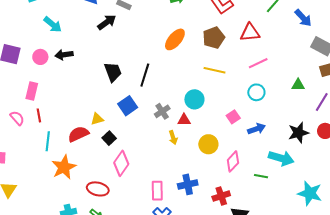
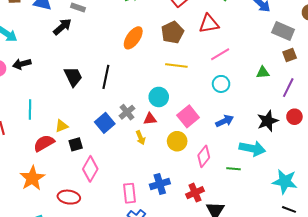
blue square: (128, 106) -> (105, 123), moved
pink square: (233, 117) -> (188, 116), moved, size x1.5
black square: (109, 138) -> (76, 144), turned 32
cyan line: (48, 141) -> (30, 109), moved

